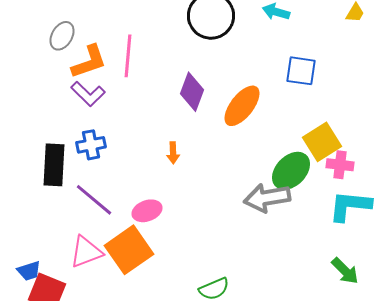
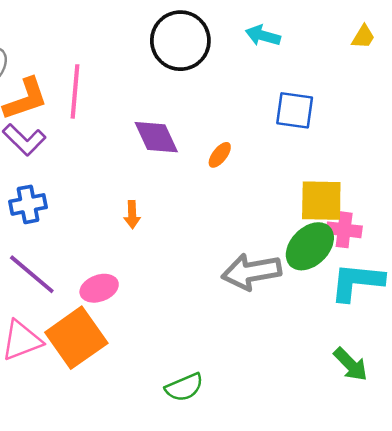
purple diamond: (192, 92) -> (156, 137), turned -45
orange ellipse: (242, 106) -> (220, 155), size x0.5
yellow square: (322, 142) -> (321, 201), turned 33
green ellipse: (291, 171) -> (310, 246), moved

